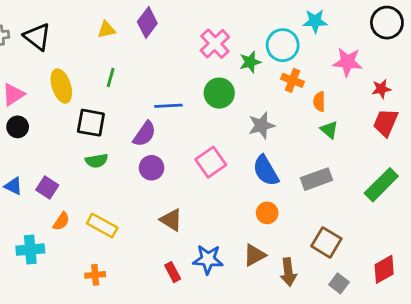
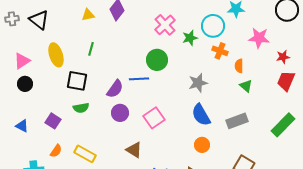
green circle: (219, 93) -> (157, 60), moved
blue line: (168, 106) -> (139, 79), moved
pink square: (211, 162) -> (154, 118), moved
purple square: (47, 187) -> (53, 121), moved

